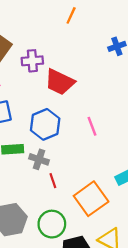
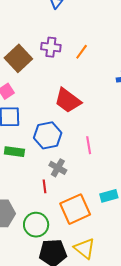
orange line: (71, 15) -> (82, 52), moved
purple cross: (32, 61) -> (51, 47), moved
gray cross: (39, 159) -> (58, 168), moved

